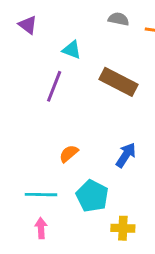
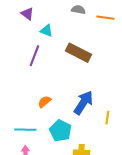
purple triangle: (28, 25) -> (27, 14), moved
blue arrow: (126, 155) -> (83, 103), size x1.4

